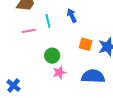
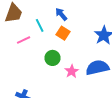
orange square: (86, 44) -> (63, 33), moved, turned 32
pink star: (59, 72) -> (72, 71), moved

